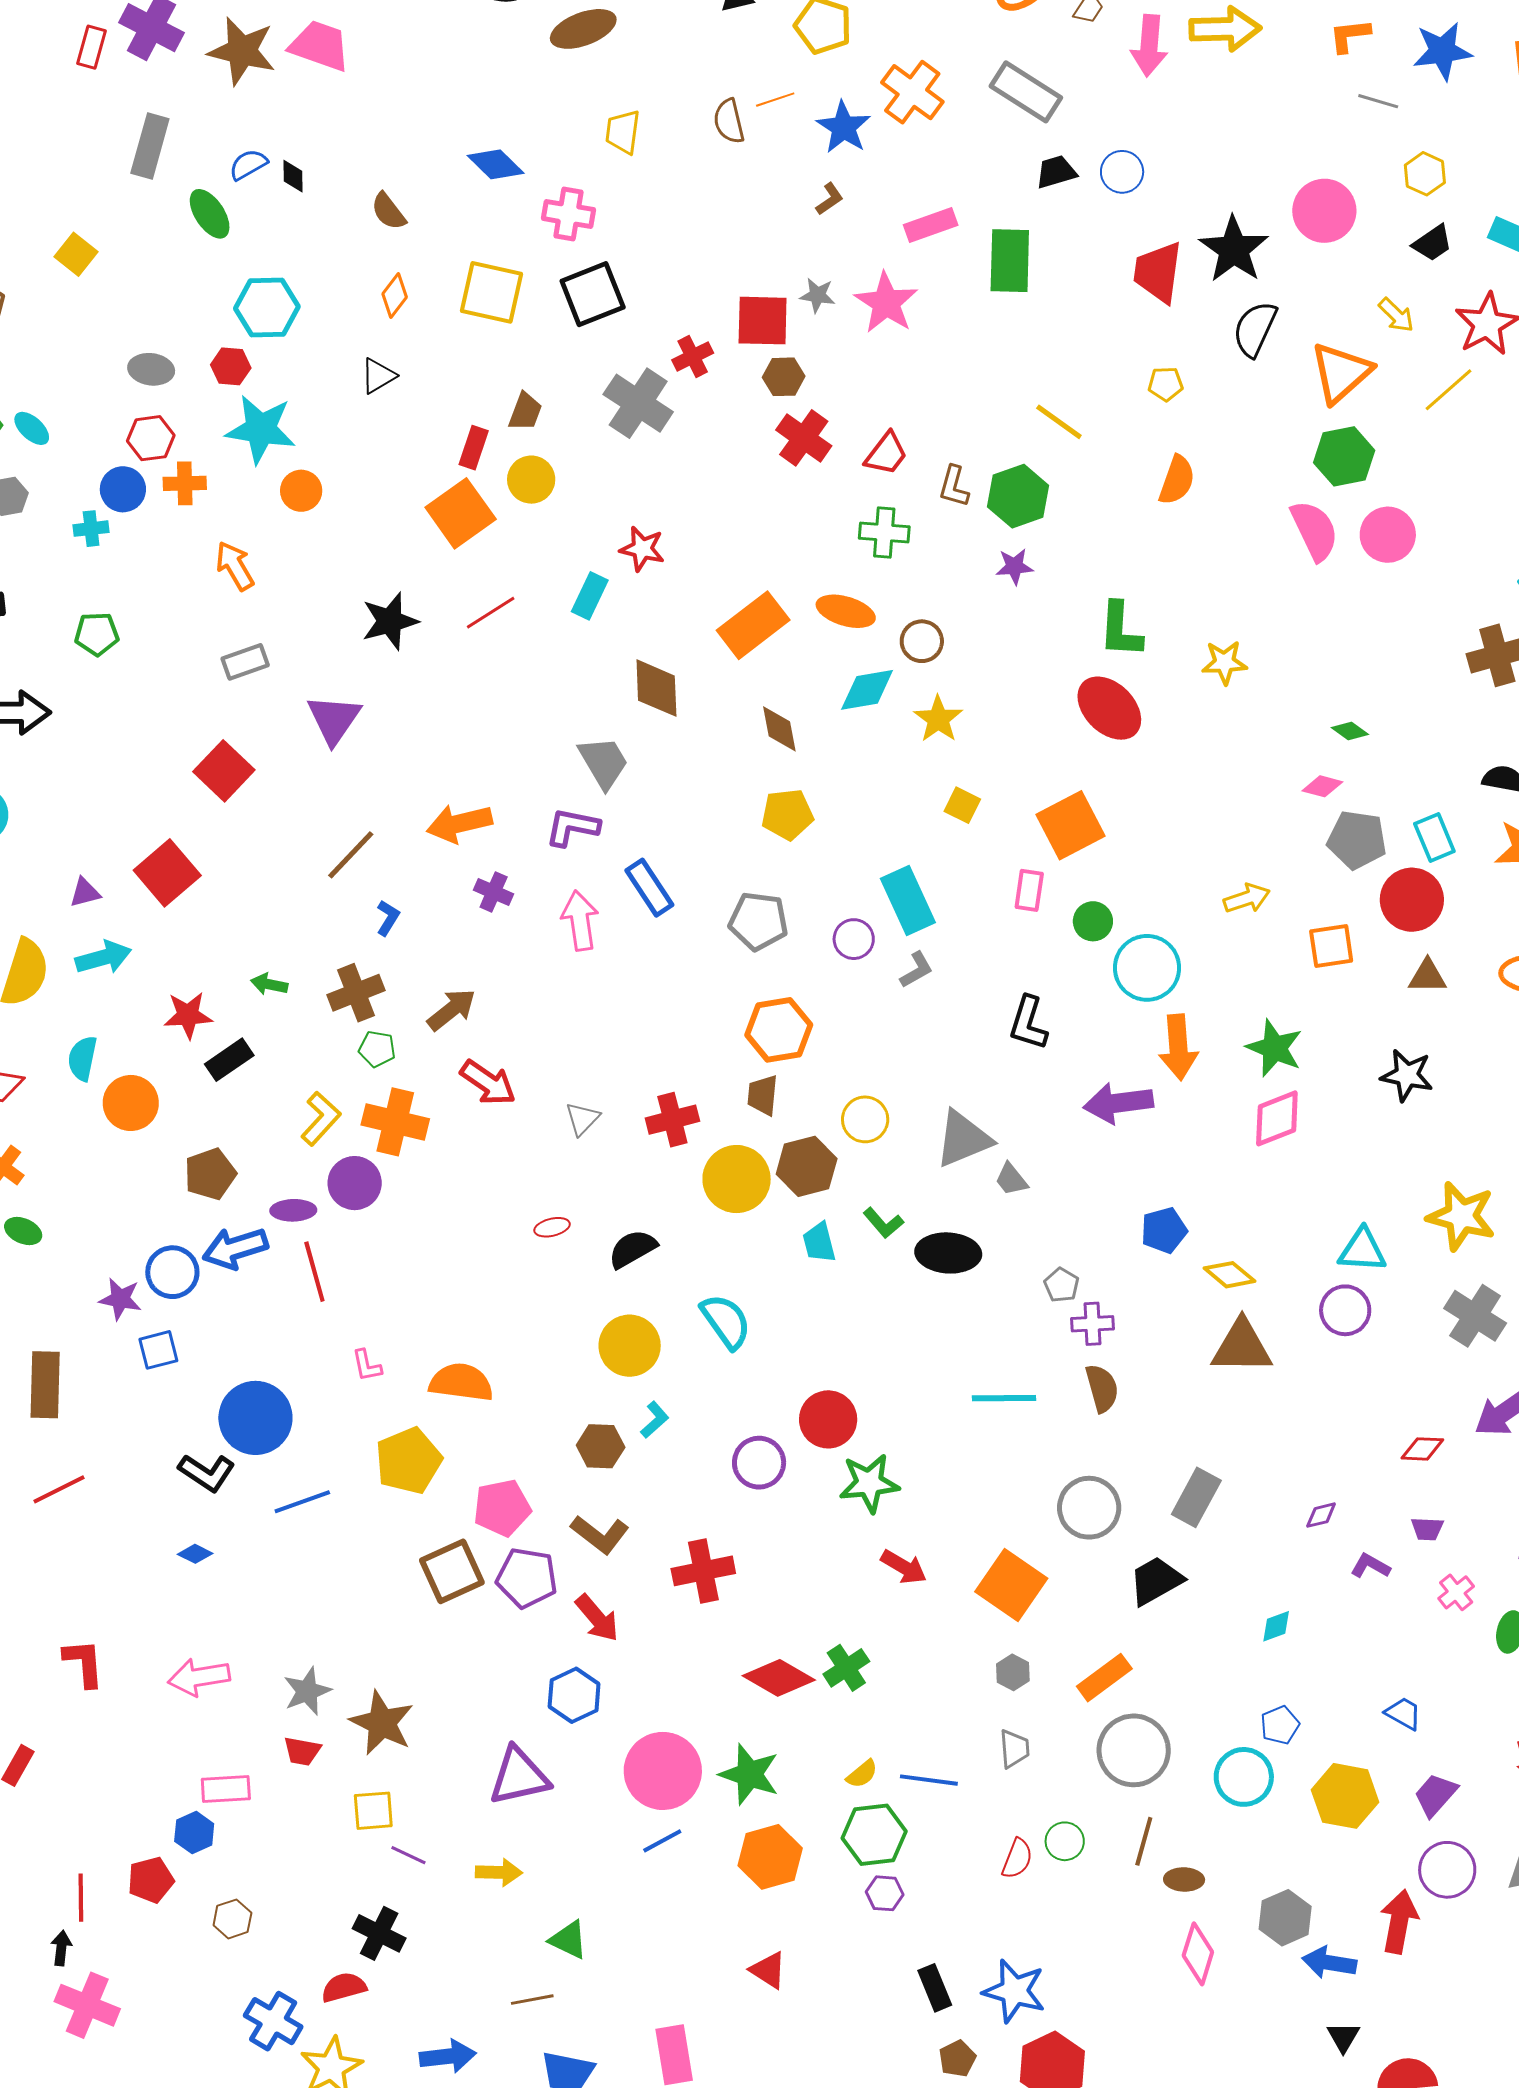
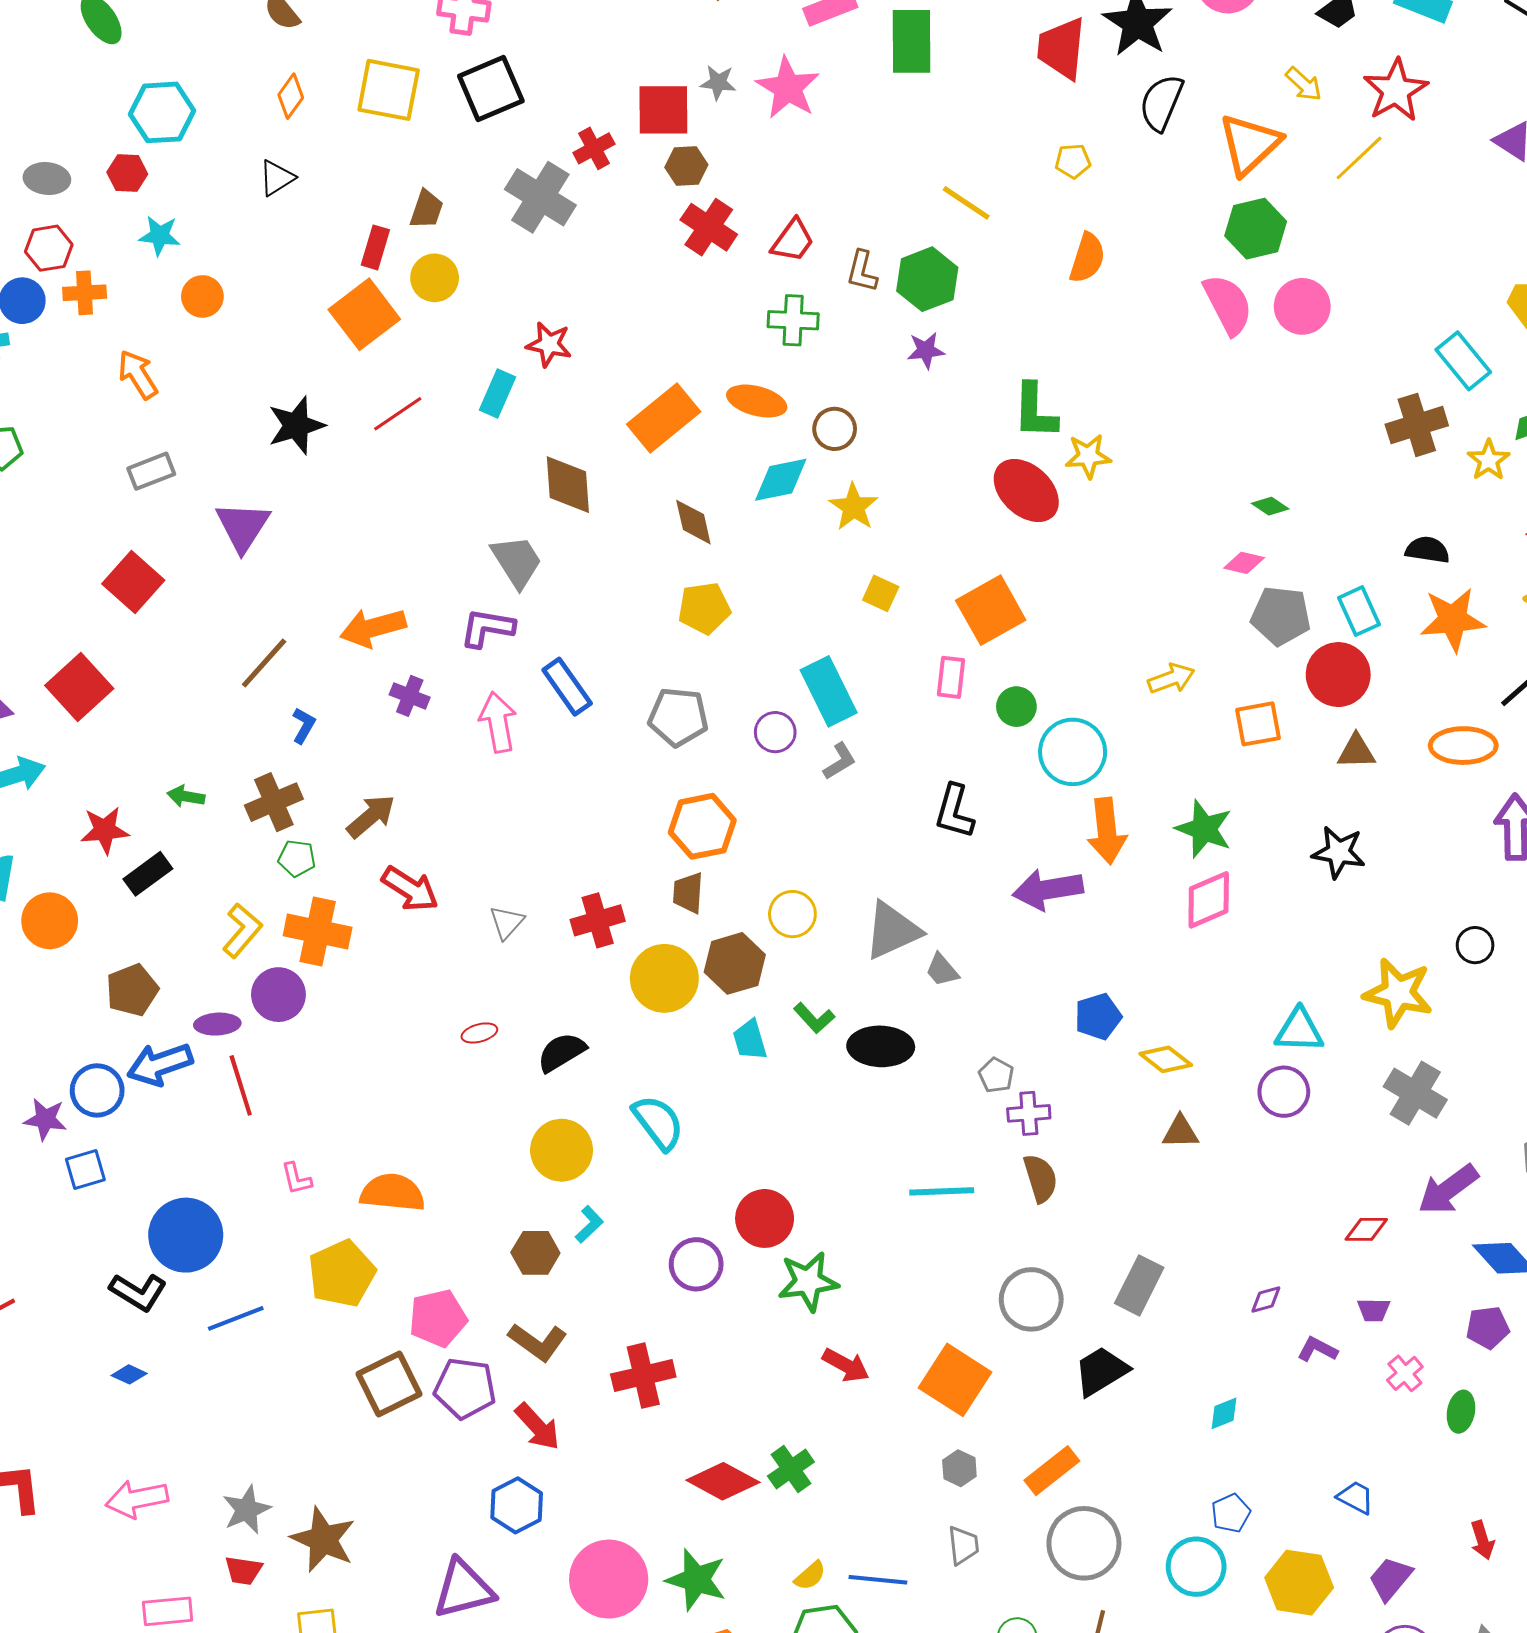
cyan star: (261, 429) -> (160, 236), size x0.6
yellow star: (1224, 662) -> (1088, 456), moved
brown triangle: (1242, 1347) -> (1180, 1132), size x0.6

